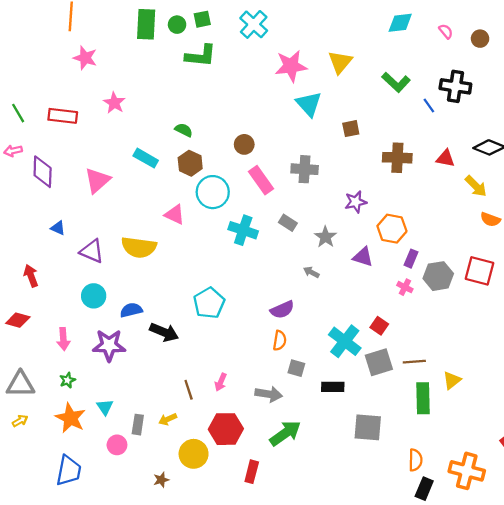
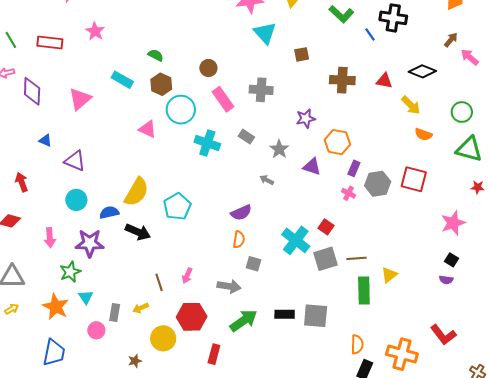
yellow semicircle: (139, 247) -> (137, 192), moved, turned -68
green star: (67, 380) -> (70, 272), moved, size x1.5
black rectangle: (333, 387) -> (285, 314), moved

